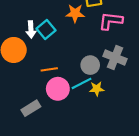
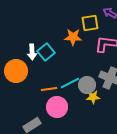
cyan line: (82, 83) -> (70, 83), moved
yellow star: (97, 89) -> (93, 97), moved

